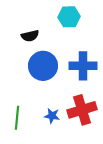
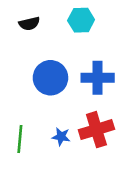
black semicircle: (30, 36) -> (29, 24), moved

